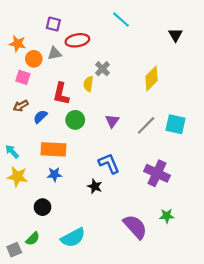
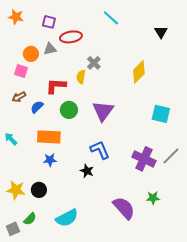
orange star: (17, 44) -> (16, 17), moved
red L-shape: (61, 94) -> (56, 86), turned 80
purple triangle: (112, 121) -> (103, 111), size x1.6
gray line: (146, 125) -> (171, 156), moved
yellow star: (17, 177) -> (16, 190), moved

